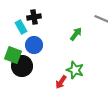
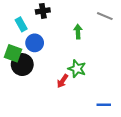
black cross: (34, 17) -> (43, 11), moved
green arrow: (76, 34) -> (78, 32), turned -40

